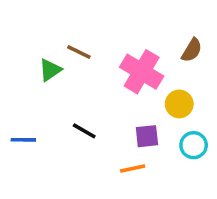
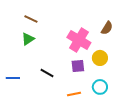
brown line: (79, 52) -> (31, 19), moved
purple square: (147, 136) -> (78, 66), moved
cyan circle: (194, 145) -> (100, 87), moved

